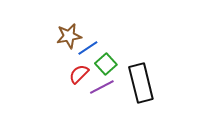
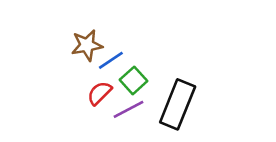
black rectangle: (141, 83) -> (178, 104), turned 36

